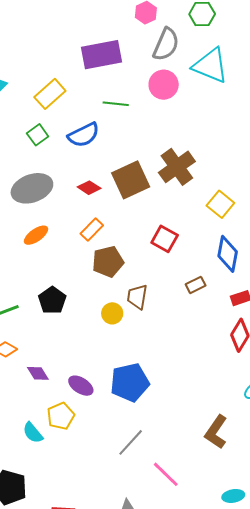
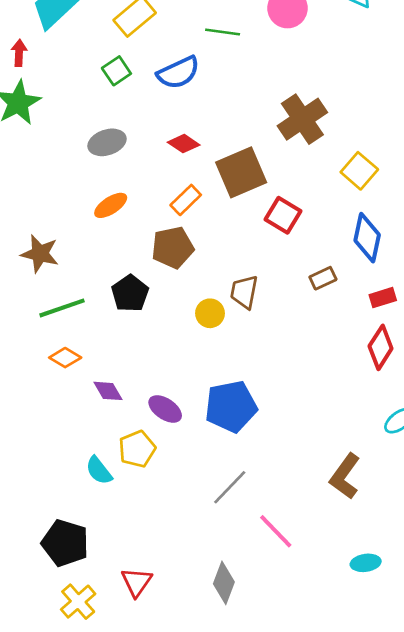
brown square: (131, 180) -> (241, 172), moved
gray ellipse: (32, 188) -> (107, 142), size x0.7
brown pentagon: (108, 262) -> (173, 247), moved

